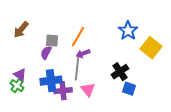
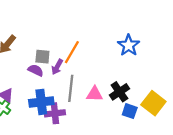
yellow square: (151, 48) -> (153, 103), moved
purple semicircle: (46, 53) -> (36, 70), turned 88
purple arrow: (83, 54) -> (57, 67), moved, turned -40
pink triangle: (88, 90) -> (95, 94), moved, turned -49

